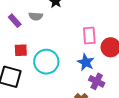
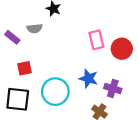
cyan circle: (46, 62) -> (55, 92), moved
blue star: (86, 62) -> (89, 78), moved

